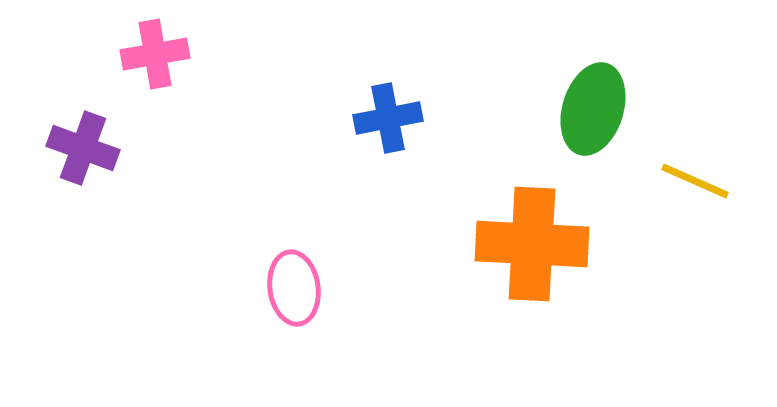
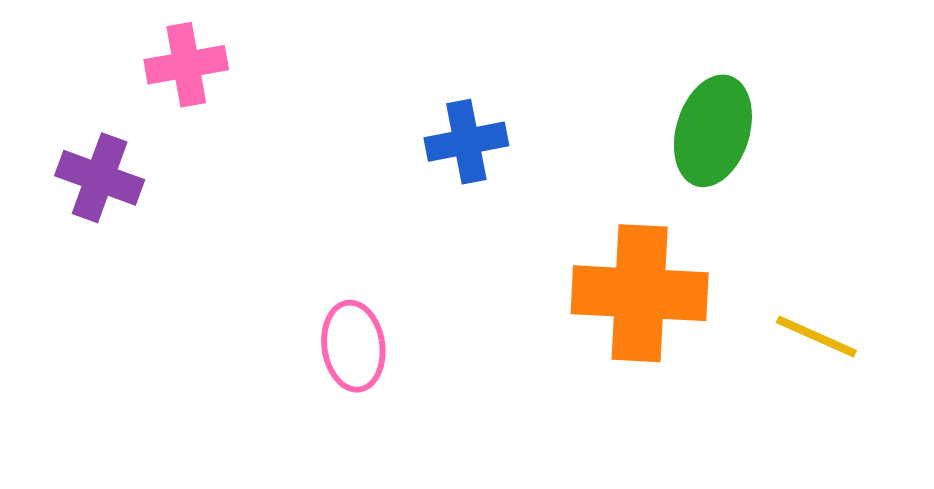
yellow line: (695, 181) -> (816, 336), moved

